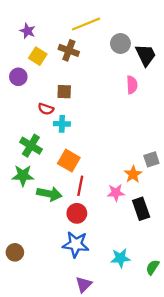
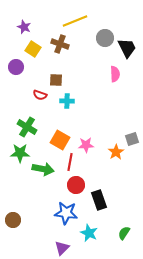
cyan cross: (62, 124) -> (67, 101), moved
pink star: (116, 193) -> (86, 145), moved
black rectangle: (141, 209) -> (99, 200), moved
red circle: (77, 213) -> (76, 185), moved
cyan star: (120, 258) -> (89, 233), moved, turned 30
green semicircle: (153, 267) -> (124, 233), moved
purple triangle: (84, 284) -> (62, 248), moved

